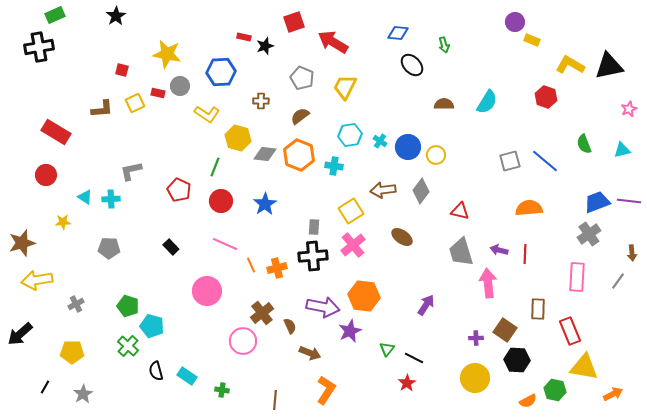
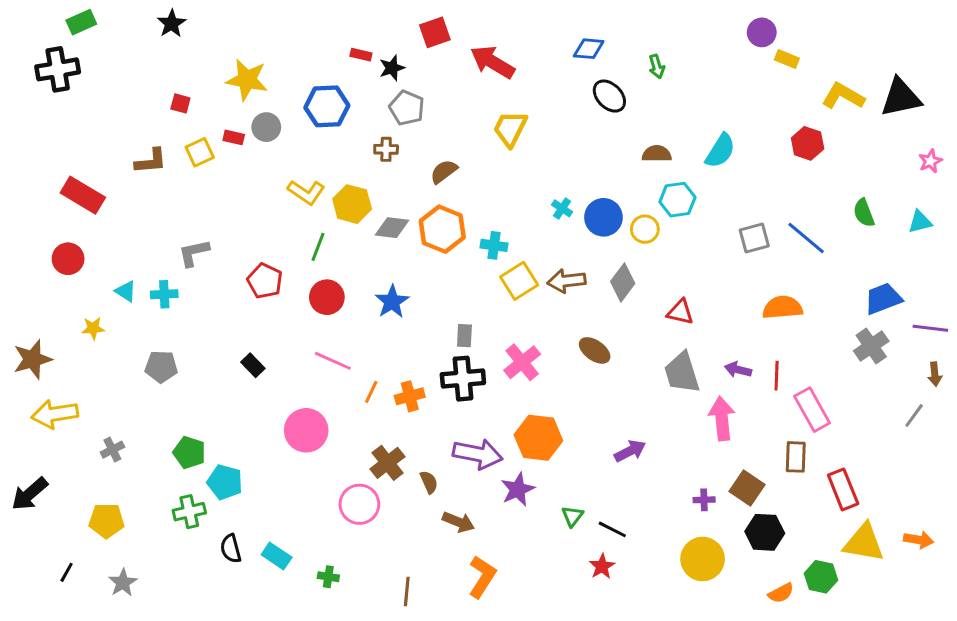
gray pentagon: (302, 78) -> (407, 108), moved
yellow L-shape: (207, 114) -> (306, 192), moved
cyan hexagon: (350, 135) -> (677, 200), moved
purple line: (629, 201) -> (930, 328), moved
yellow square: (351, 211) -> (519, 281), moved
orange line: (251, 265) -> (371, 392), turned 49
pink rectangle: (577, 277) -> (812, 410), moved, turned -32
purple arrow: (426, 305) -> (630, 451), turned 30
green cross: (128, 346) -> (189, 512), turned 35
orange arrow: (613, 394) -> (919, 540), moved, turned 36

